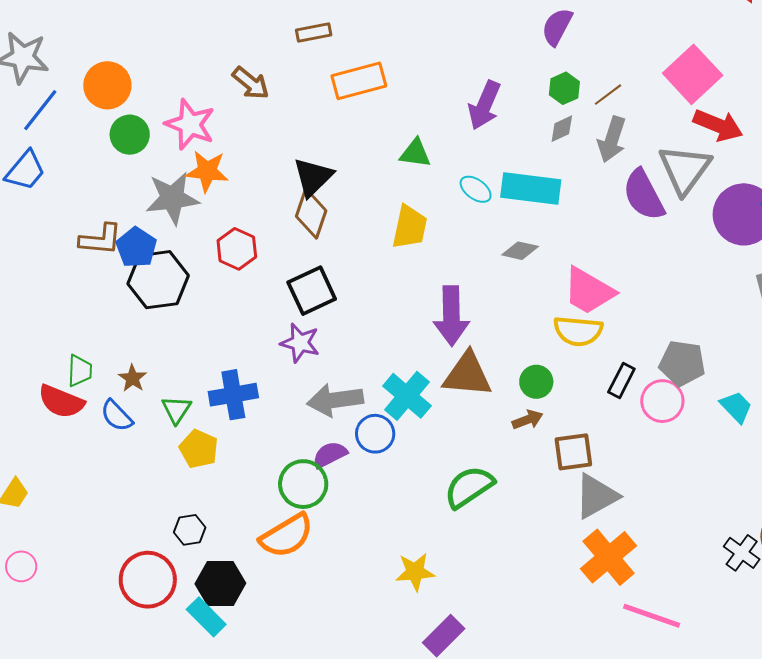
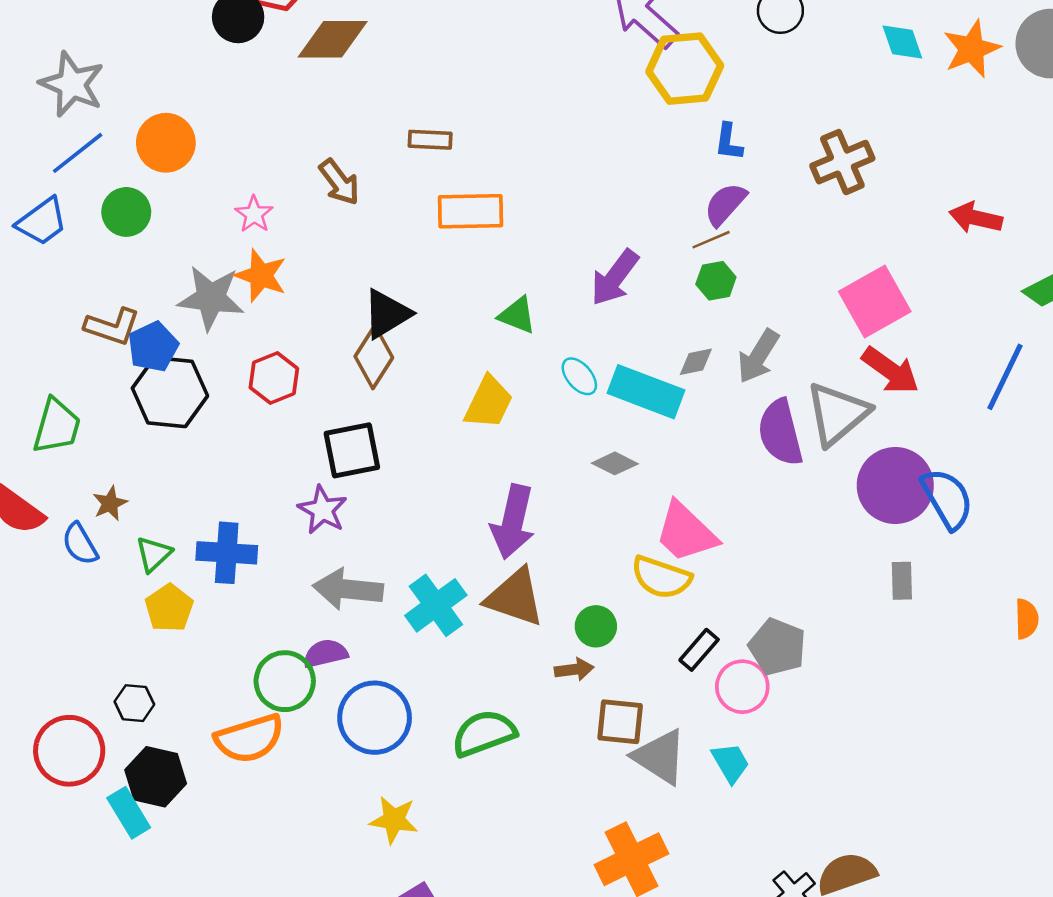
brown line: (608, 95) -> (711, 240), moved
pink star: (190, 124) -> (254, 214), size x0.6
gray diamond: (562, 129) -> (696, 362), moved
green circle: (130, 135) -> (126, 212), moved
green trapezoid: (80, 371) -> (57, 426), moved, size x1.4
cyan trapezoid: (736, 407) -> (731, 763), moved
blue circle: (375, 434) -> (375, 718), moved, size x1.5
gray triangle: (596, 496) -> (660, 757), moved, turned 48

